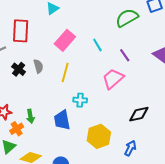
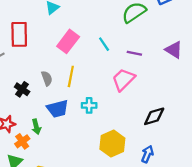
purple line: (125, 55) -> (134, 53), turned -40
gray semicircle: (38, 66) -> (47, 78), moved
black cross: (19, 69) -> (22, 89), moved
blue trapezoid: (62, 120) -> (58, 109), moved, turned -90

